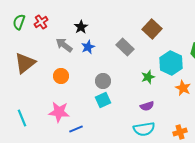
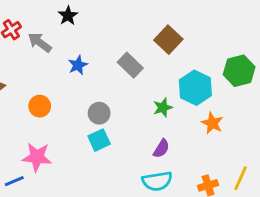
black star: (81, 27) -> (68, 16), moved
gray arrow: (64, 45) -> (40, 42), moved
purple semicircle: (147, 106) -> (161, 149), turned -40
blue line: (76, 129) -> (14, 181), moved

